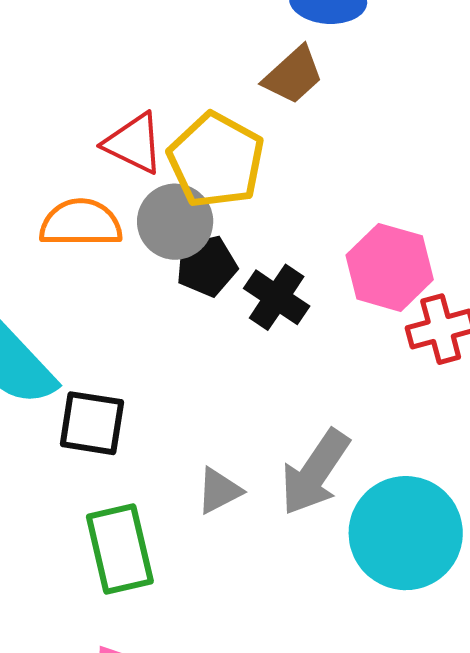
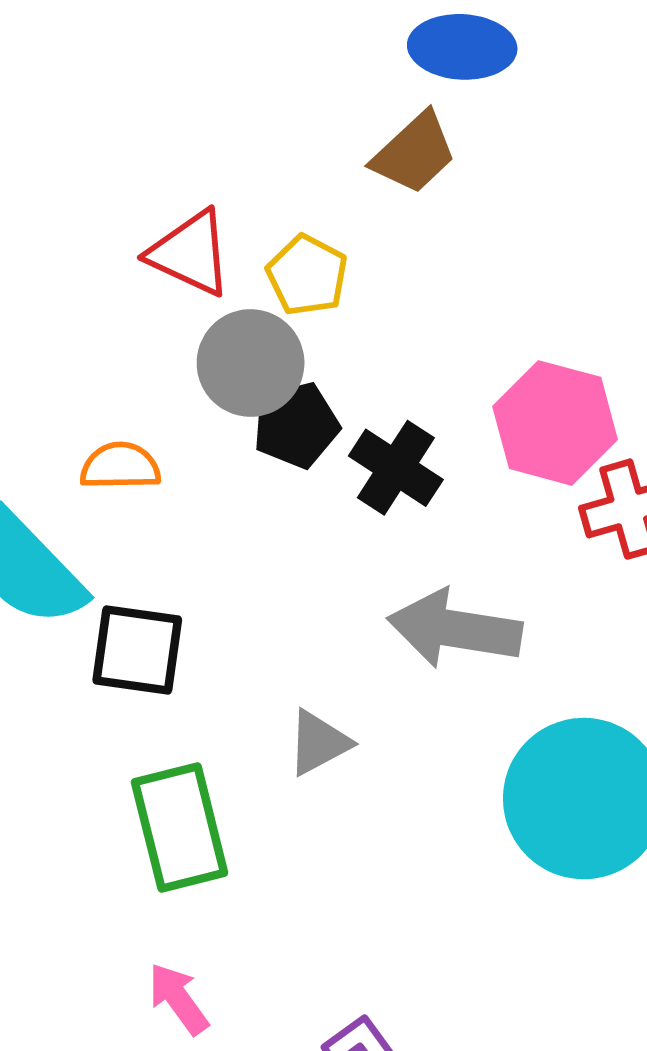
yellow pentagon: (216, 160) -> (307, 275), size x0.6
orange semicircle: (81, 223) -> (120, 466), moved, size x0.7
gray arrow: (315, 472) -> (455, 629), moved, turned 66

